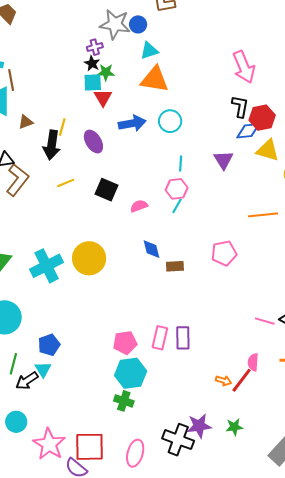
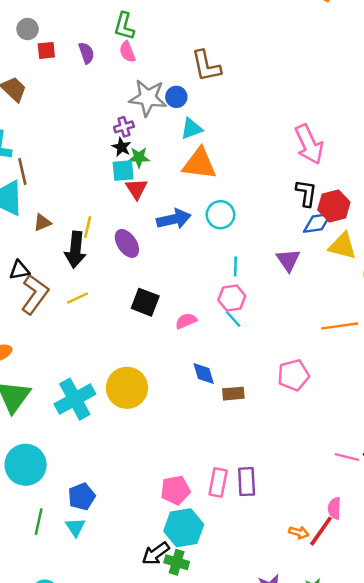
yellow line: (66, 183) -> (78, 298), moved
cyan line: (177, 206) -> (233, 319), turned -70
black arrow: (27, 381) -> (156, 554), moved

